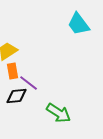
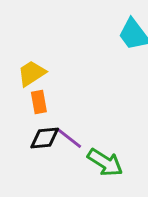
purple line: (29, 83) -> (69, 138), moved

